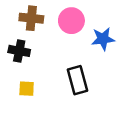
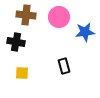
black rectangle: (77, 80) -> (64, 66), size x0.7

